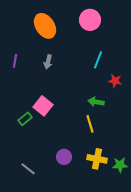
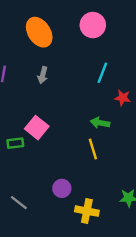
green rectangle: (25, 119) -> (15, 143), turned 32
yellow cross: (97, 159) -> (87, 211), moved

